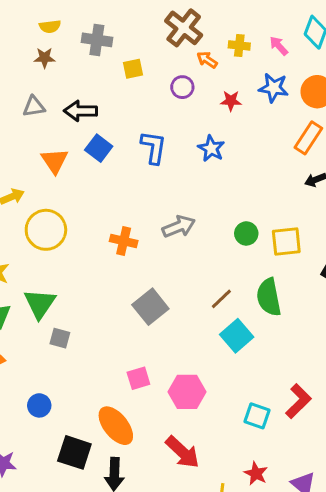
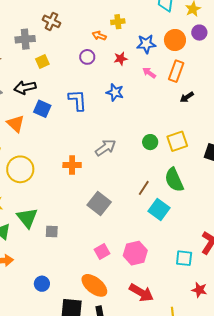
brown cross: (184, 28) -> (51, 21), moved, size x0.7
pink arrow: (279, 46) -> (149, 73), moved
yellow square: (133, 69) -> (42, 62), moved
gray square: (60, 338) -> (52, 231), moved
red star: (256, 474) -> (199, 290), moved

